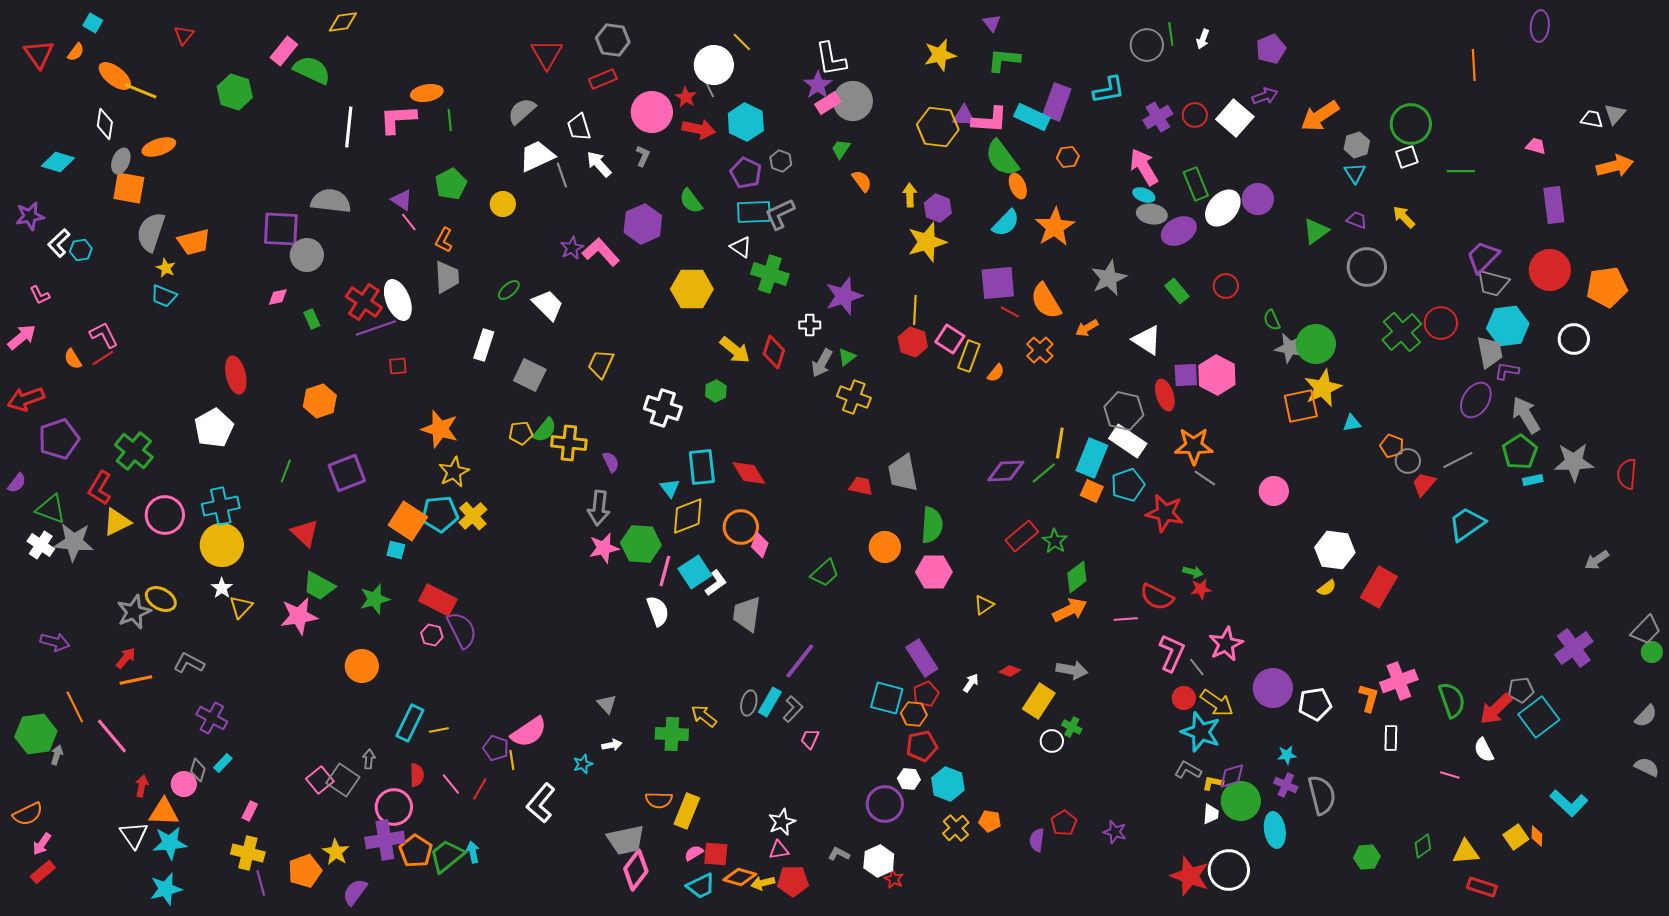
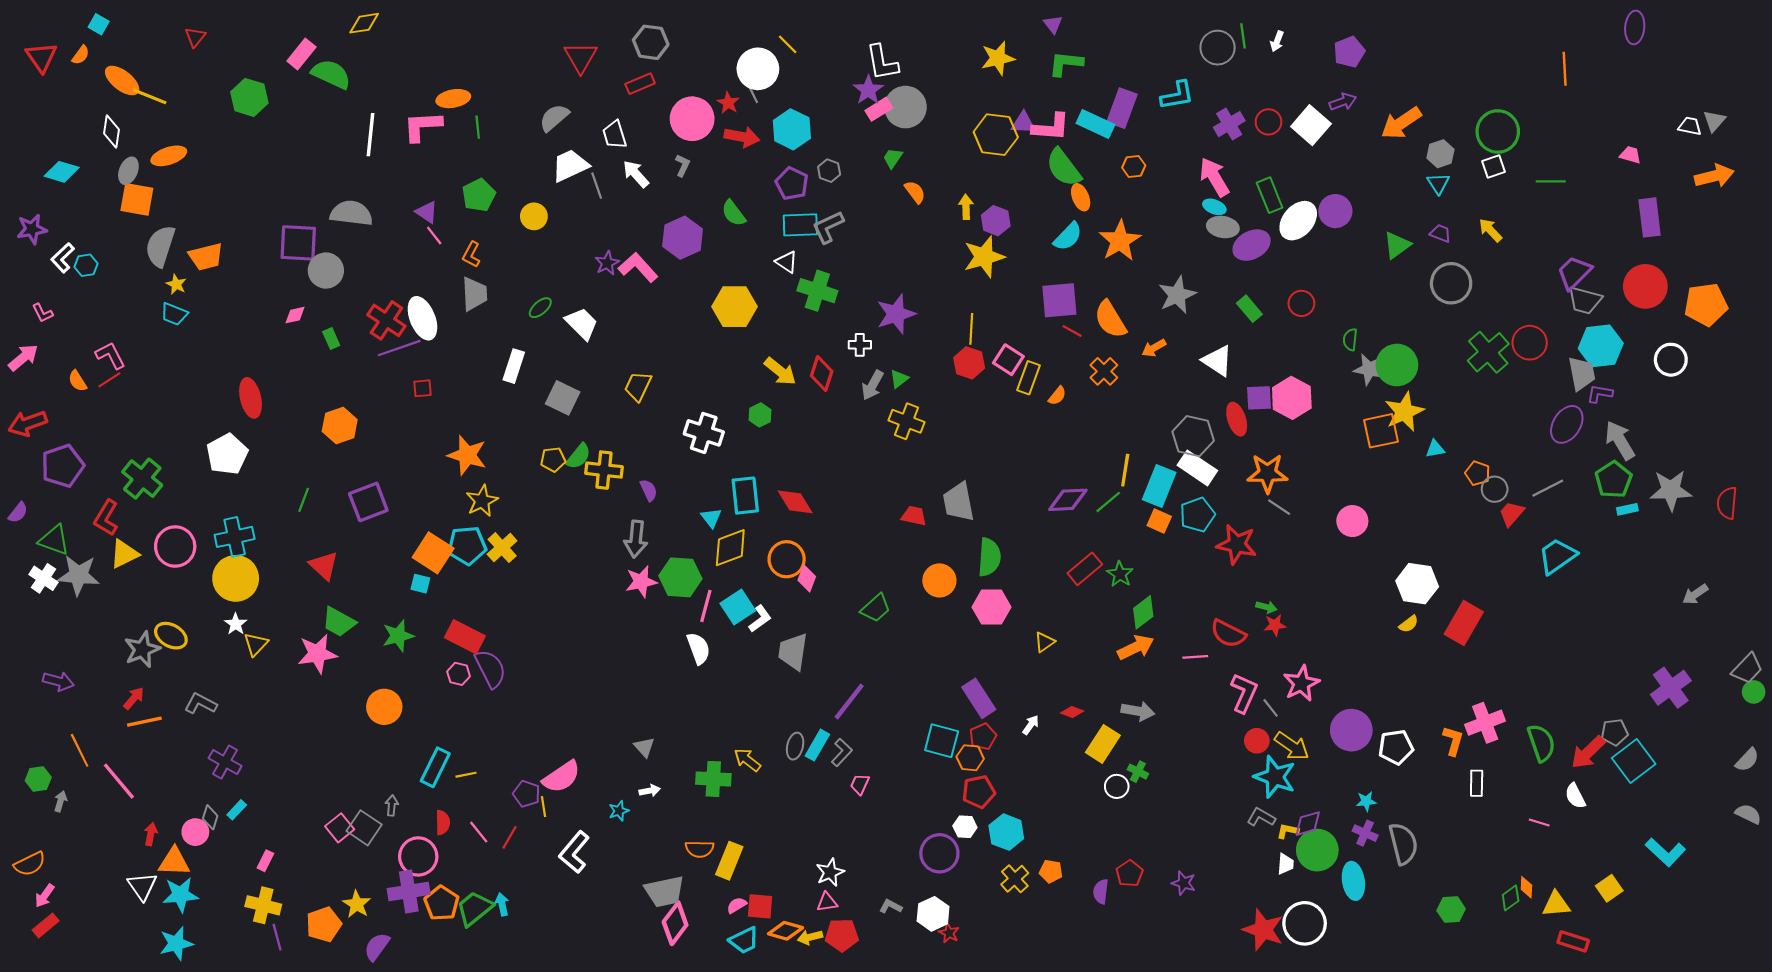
green semicircle: (1272, 320) -> (1350, 340), turned 30
green hexagon: (36, 734) -> (38, 779), size x0.6
orange diamond: (1537, 836) -> (1526, 887), moved

